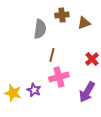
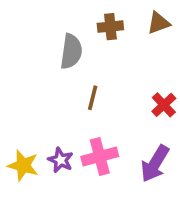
brown triangle: (84, 23) -> (158, 23), moved
pink cross: (59, 77) -> (100, 157), moved

